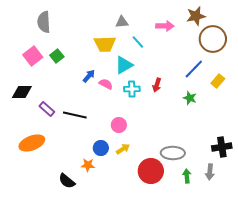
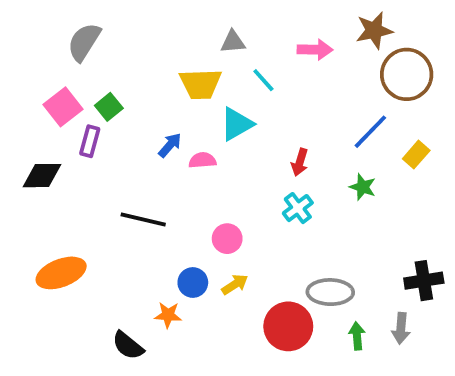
gray semicircle: (44, 22) -> (84, 42), turned 35
pink semicircle: (106, 84) -> (202, 160), turned -32
cyan cross: (132, 89) -> (298, 208), moved, turned -35
purple rectangle: (47, 109) -> (90, 141), moved, turned 63

